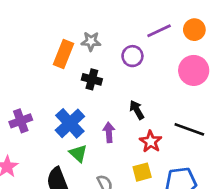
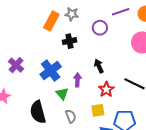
black cross: (92, 79) -> (69, 41), turned -32
purple cross: (21, 121) -> (16, 65), turned -35
green triangle: (78, 153) -> (62, 94), moved

